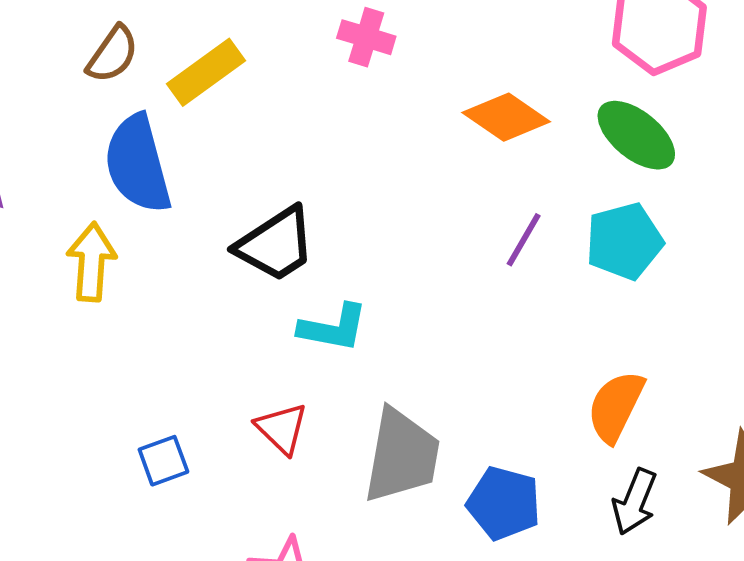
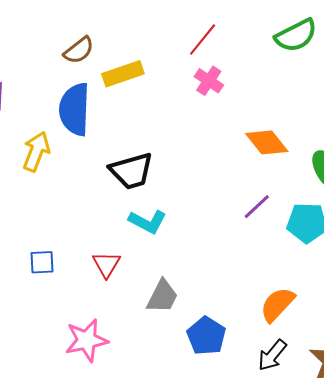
gray trapezoid: (402, 456) -> (162, 296), size x0.7

